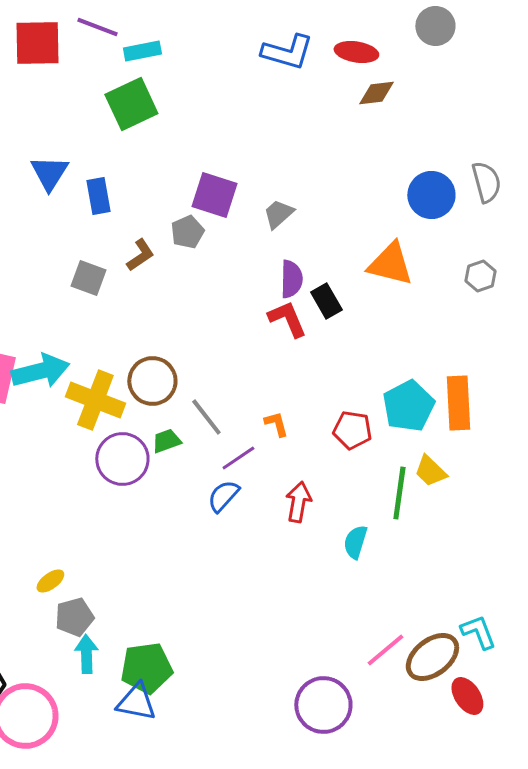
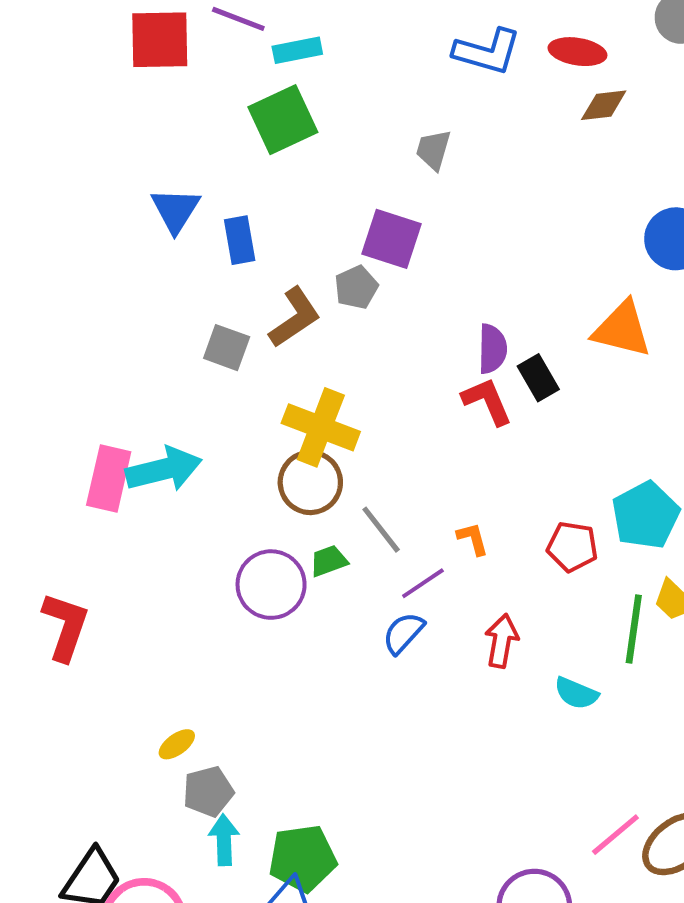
gray trapezoid: (278, 214) -> (433, 150), moved, turned -32
brown L-shape: (140, 255) -> (295, 317), size x1.4
yellow cross: (95, 400) -> (321, 427), moved
cyan semicircle: (355, 542) -> (576, 693), turned -84

